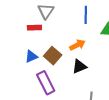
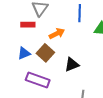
orange arrow: (77, 45) -> (57, 34), moved
purple rectangle: (46, 83) -> (38, 80), turned -45

